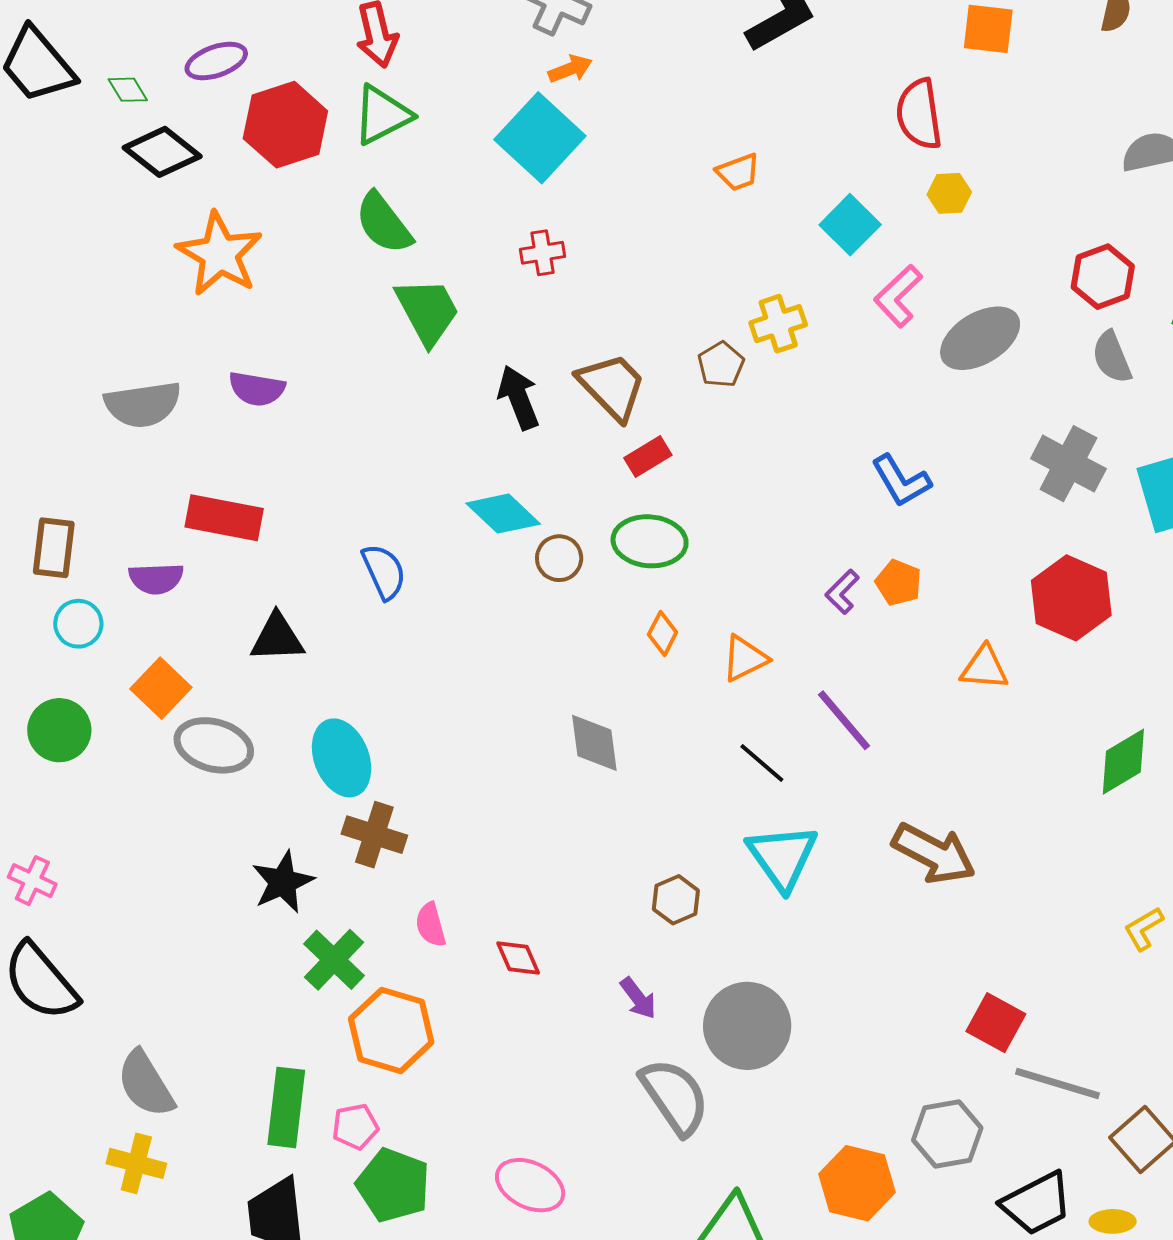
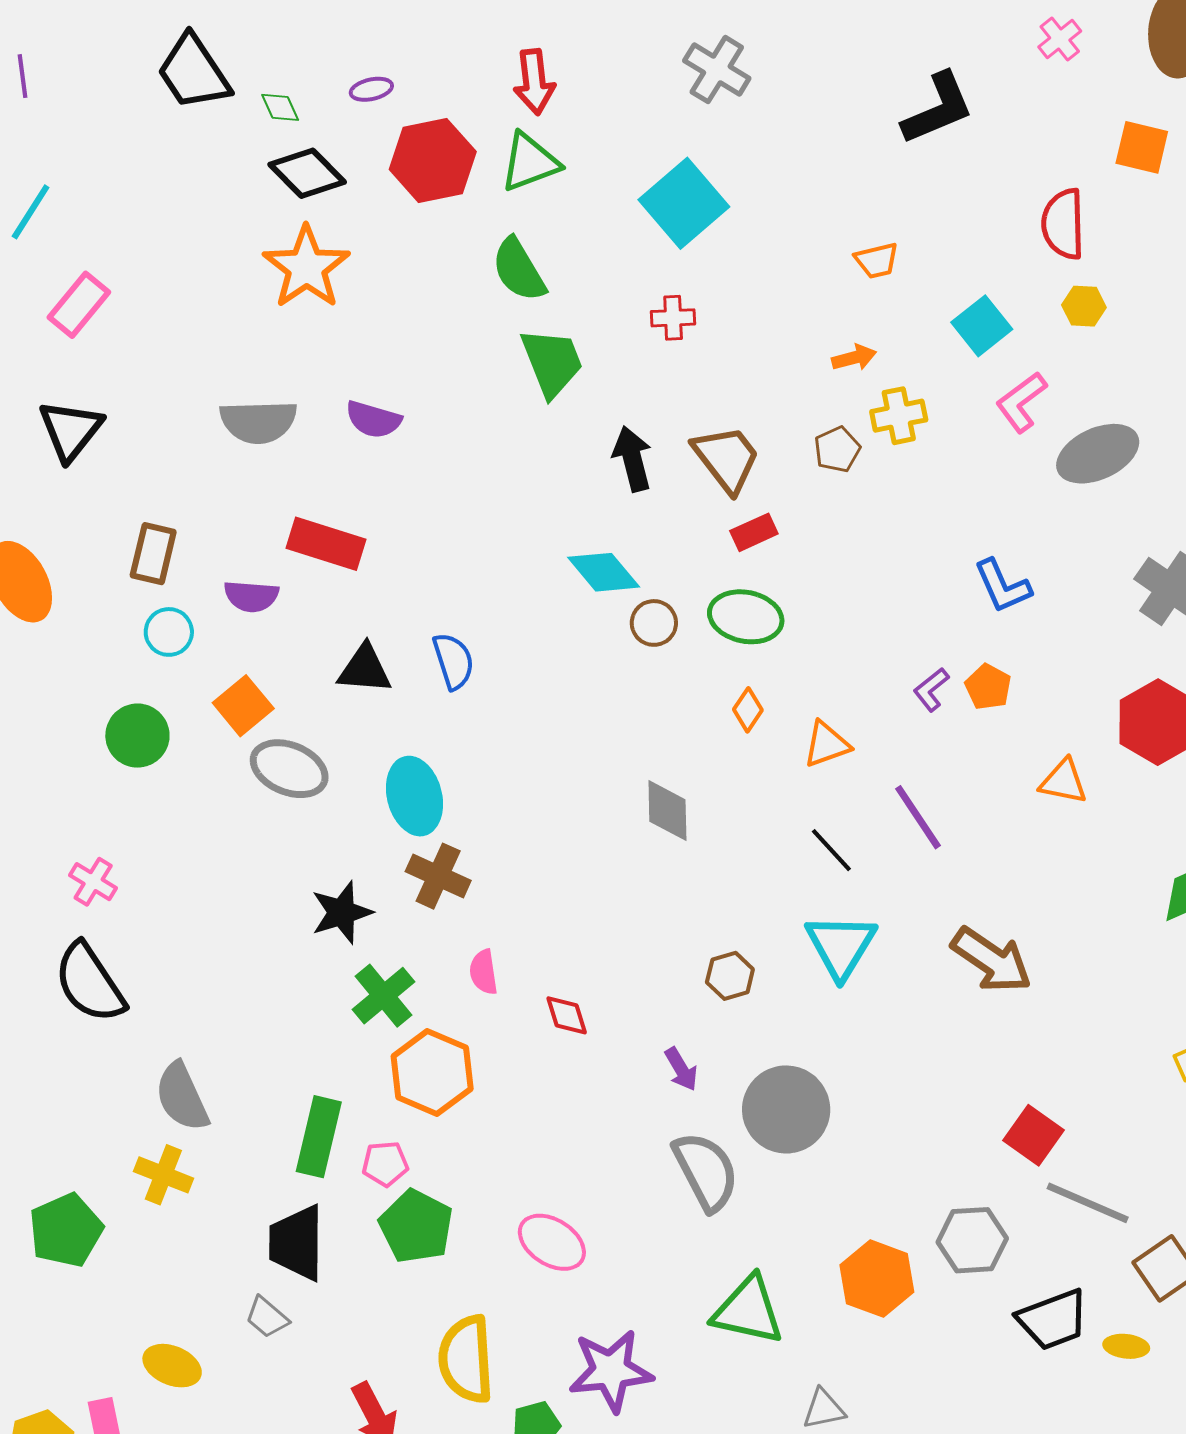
purple ellipse: (216, 61) -> (371, 89), size x0.7
orange arrow: (570, 69) -> (854, 358), moved
orange star: (219, 254) -> (306, 267), moved
blue semicircle: (384, 572) -> (453, 661), moved

